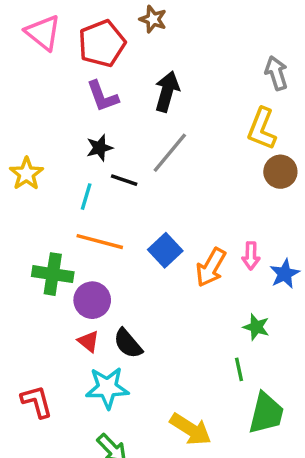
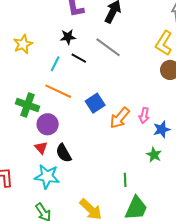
gray line: (170, 153) -> (108, 47), turned 76
green star: (256, 327) -> (154, 155), moved

